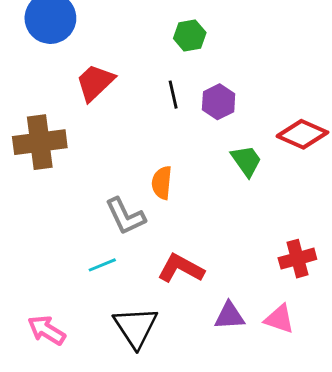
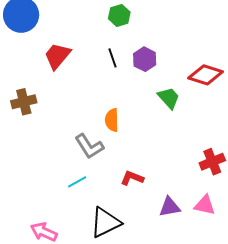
brown cross: (40, 142) -> (24, 102), size x0.7
red L-shape: (181, 268) -> (132, 178), size x0.7
black triangle: (136, 327) -> (105, 223), turned 44

